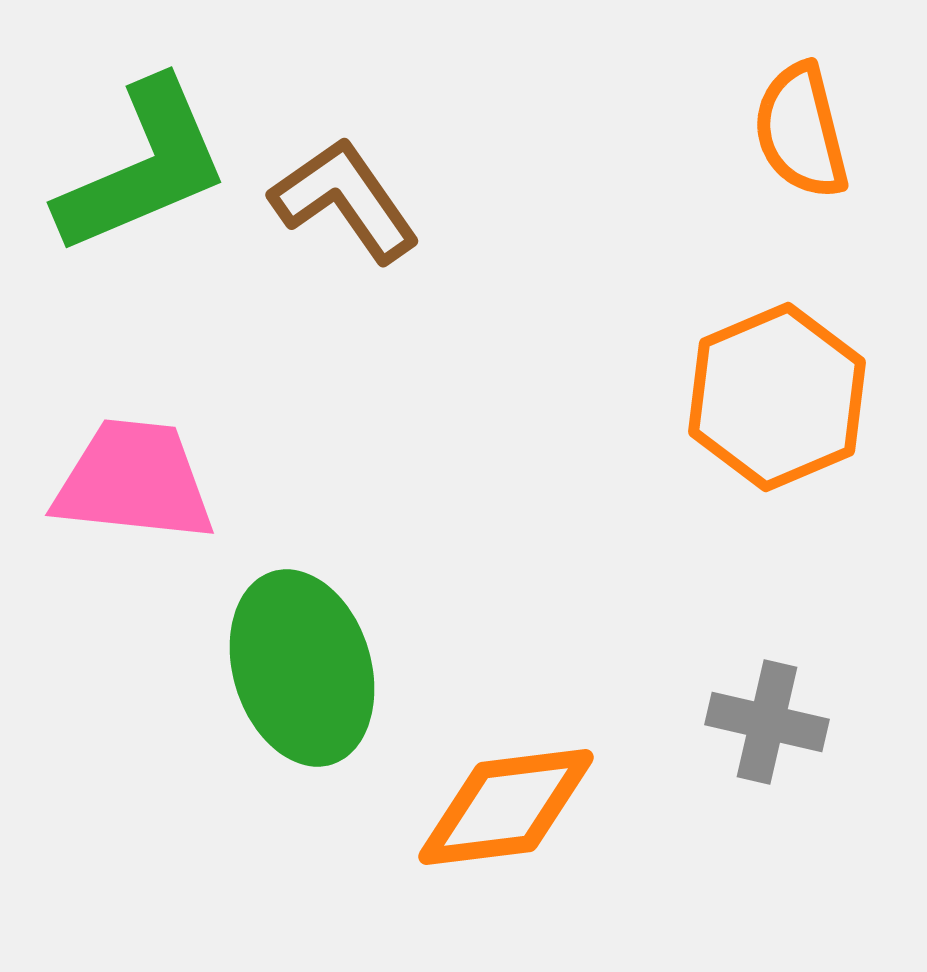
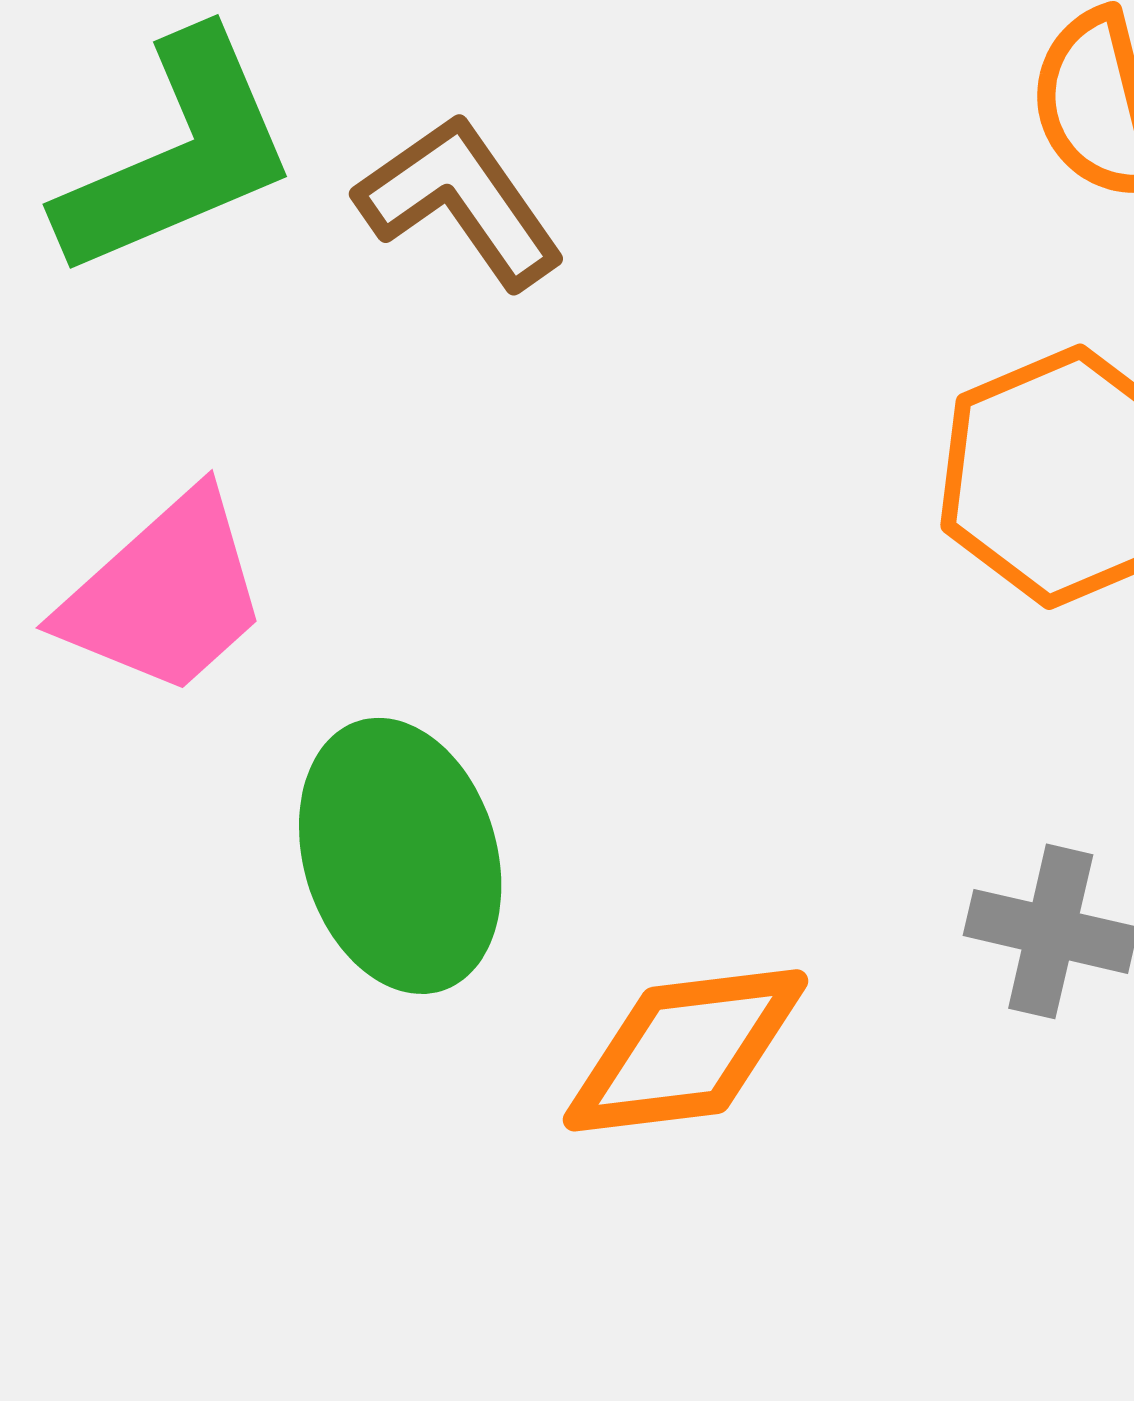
pink trapezoid: (134, 481) -> (165, 594), turned 132

